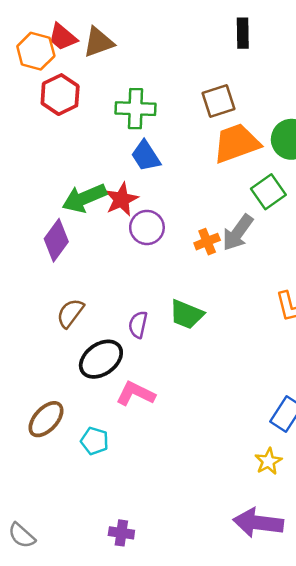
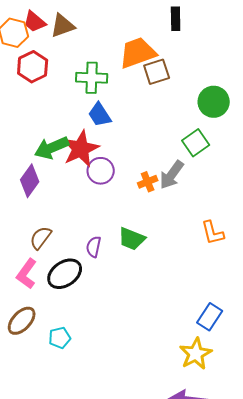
orange trapezoid: (236, 143) -> (138, 53), moved
red star: (121, 199) -> (81, 149), size x1.4
pink L-shape: (135, 394) -> (27, 274), moved, turned -80
cyan pentagon: (95, 441) -> (60, 338), turned -30
yellow star: (268, 461) -> (196, 354), size x1.5

